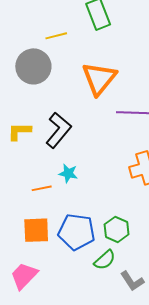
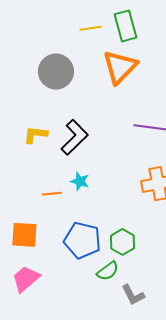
yellow line: (56, 36) -> (91, 28), moved
orange triangle: (99, 78) -> (120, 67), moved
orange square: (36, 230) -> (24, 235), moved

